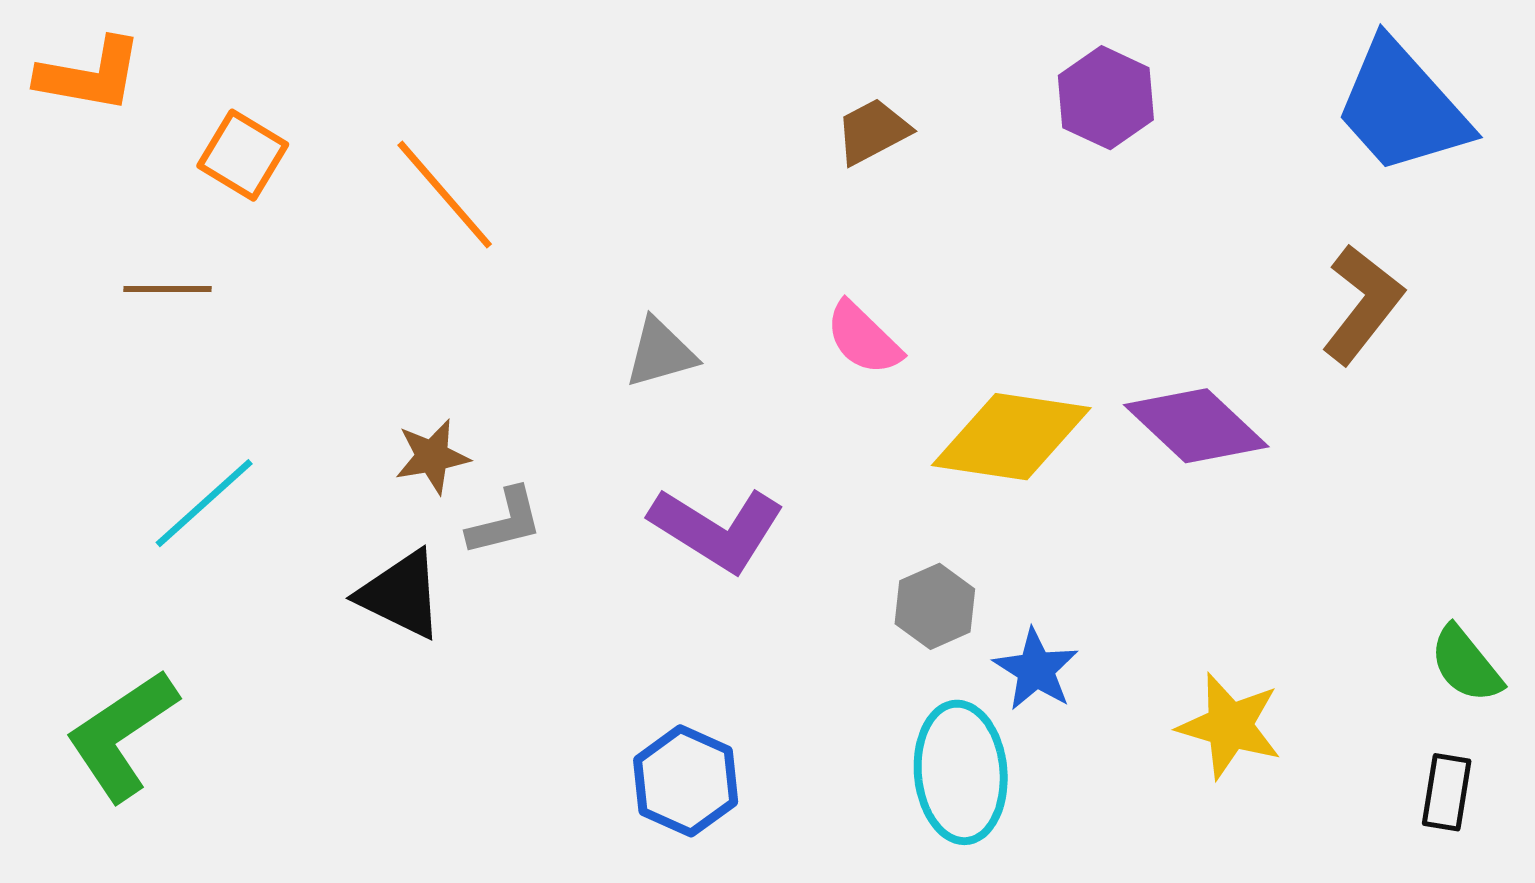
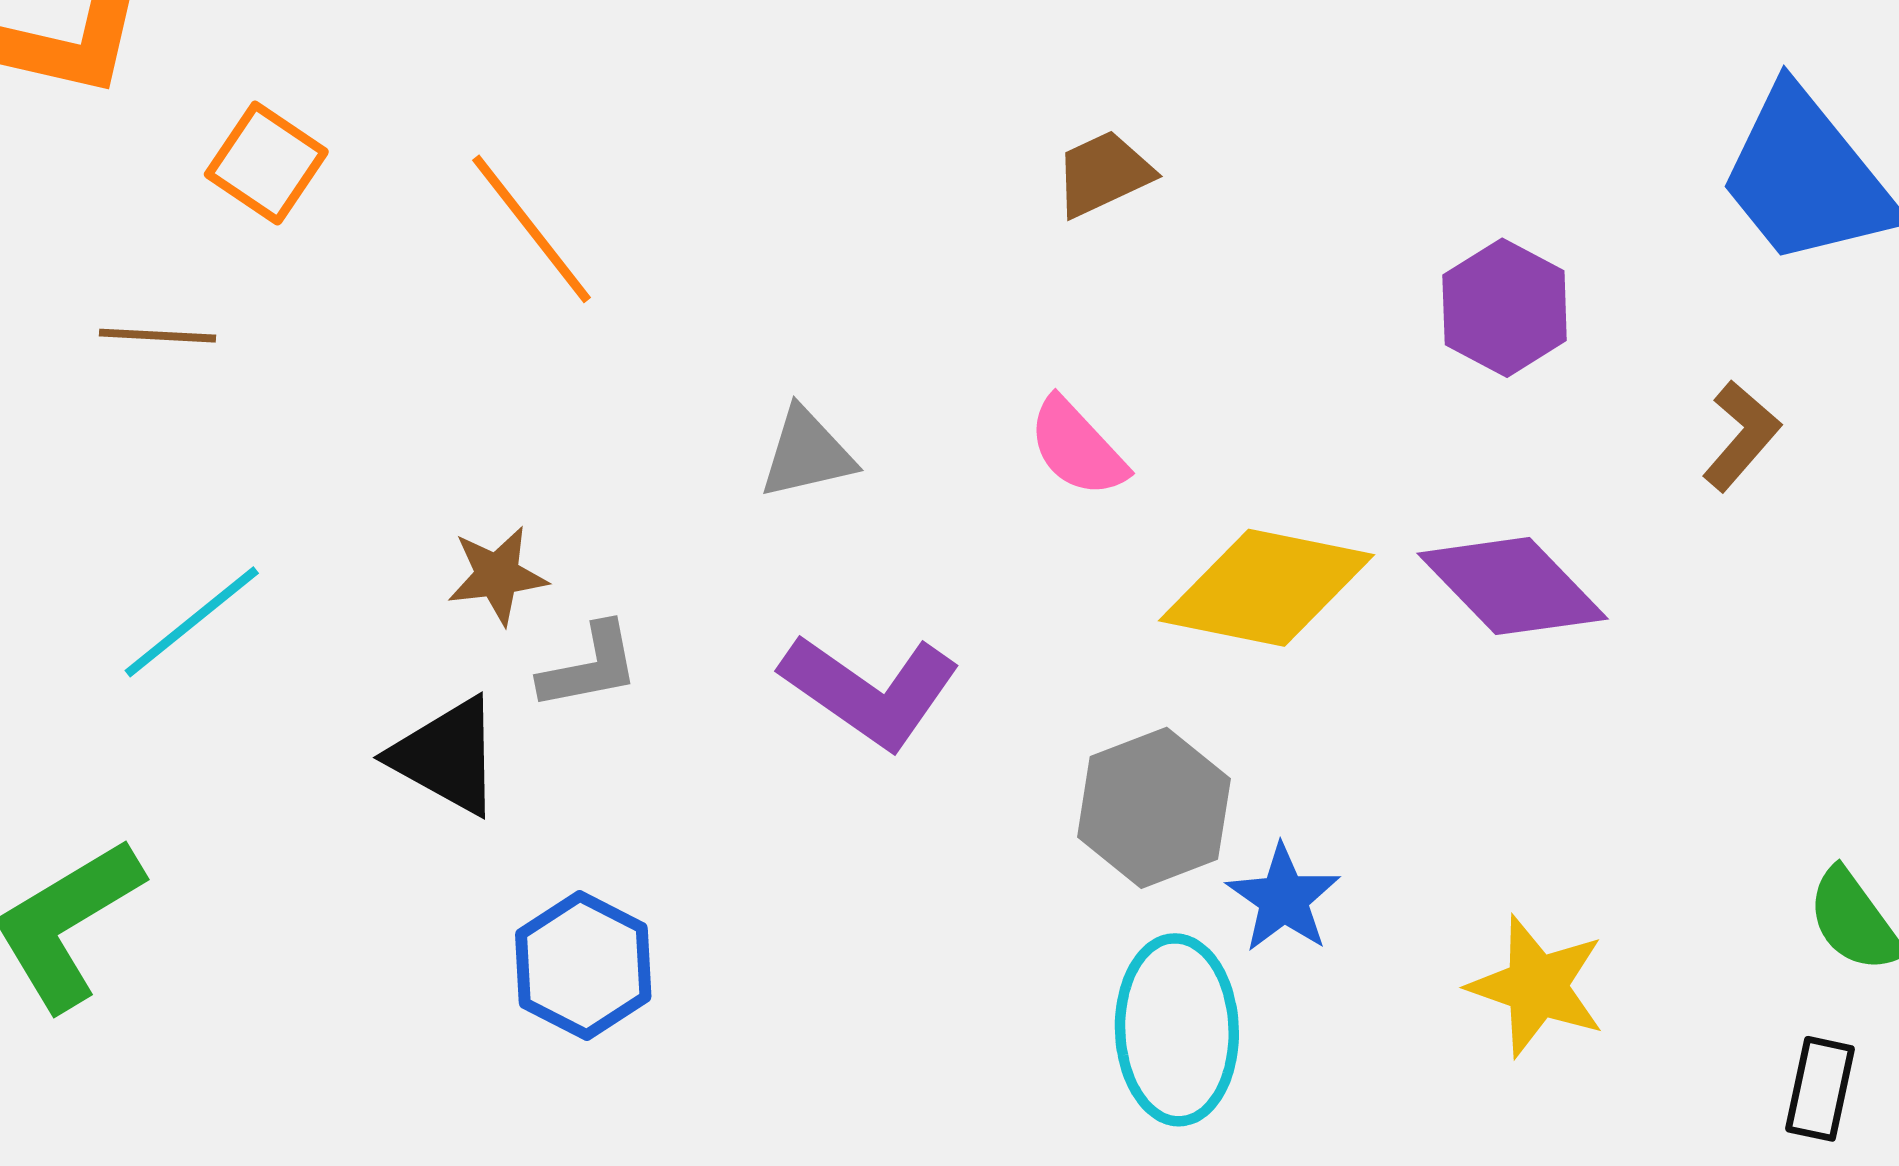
purple hexagon: (1106, 98) -> (1505, 308), moved
brown L-shape: (1362, 304) -> (1741, 436), size x0.7
gray hexagon: (935, 606) -> (1154, 808), size x1.4
blue hexagon: (686, 781) -> (583, 965), moved

